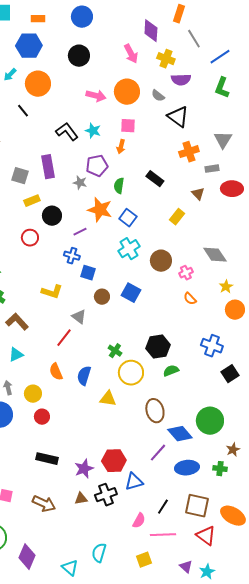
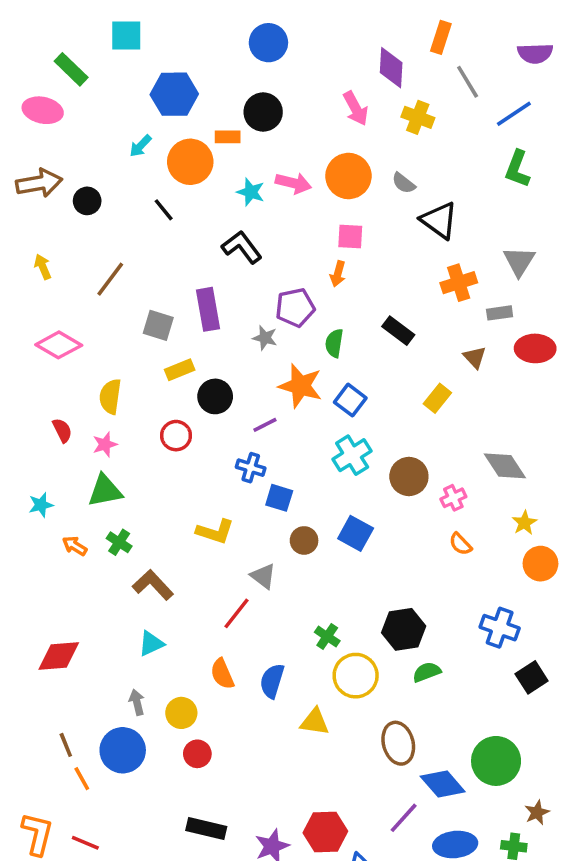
orange rectangle: (38, 19) -> (228, 137), moved
purple semicircle: (181, 80) -> (535, 53), moved
cyan star: (93, 131) -> (251, 192), moved

